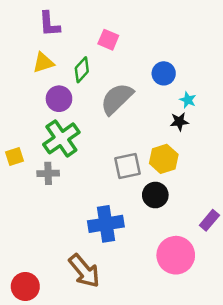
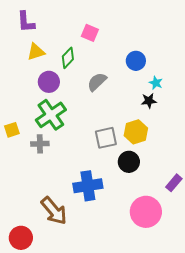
purple L-shape: (49, 24) -> (26, 22), moved
gray semicircle: (117, 99) -> (97, 82), size x0.7
brown arrow: (84, 271) -> (54, 211), moved

